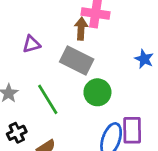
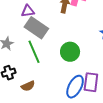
gray rectangle: (77, 61) -> (36, 28), moved

